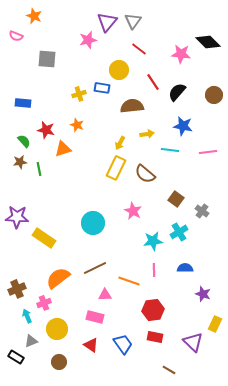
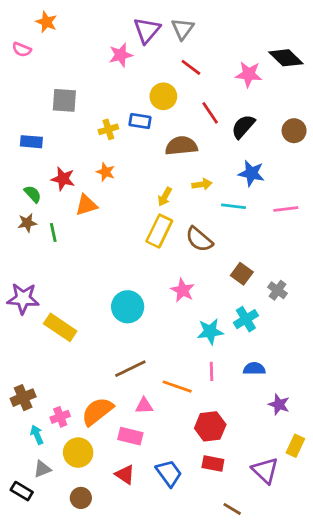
gray square: (47, 59) -> (64, 100), moved
orange semicircle: (58, 278) -> (97, 411), moved

